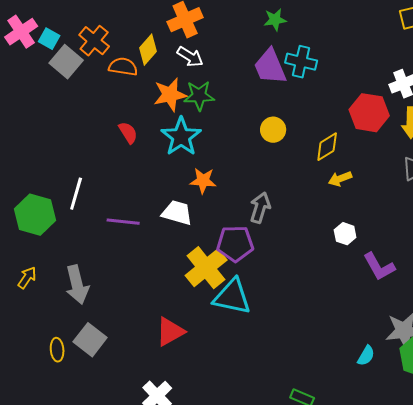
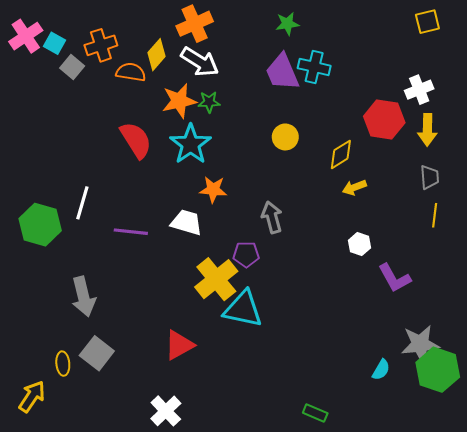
orange cross: (94, 41) -> (101, 45), turned 32
white arrow: (190, 57) -> (200, 62), size x1.4
gray square: (66, 62) -> (72, 67), size x0.7
green star: (199, 96) -> (209, 102), size x0.7
red semicircle: (128, 133) -> (136, 140), size x1.6
gray arrow: (260, 208) -> (272, 217), turned -32
purple pentagon: (235, 244) -> (246, 254), size x0.7
yellow arrow: (27, 278) -> (32, 397), moved, size x1.4

